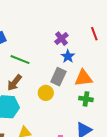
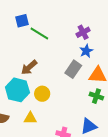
green line: (20, 60) -> (39, 34), moved
yellow circle: (46, 93) -> (42, 94), moved

